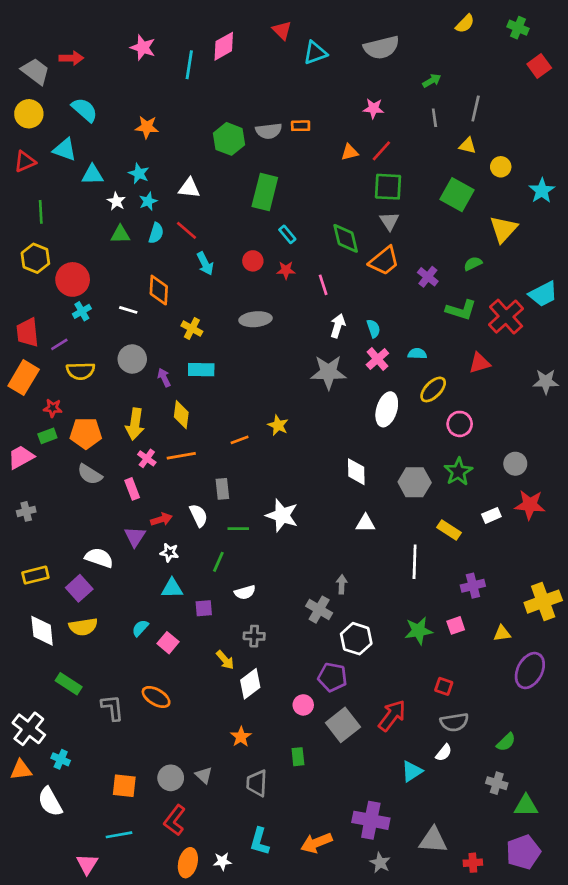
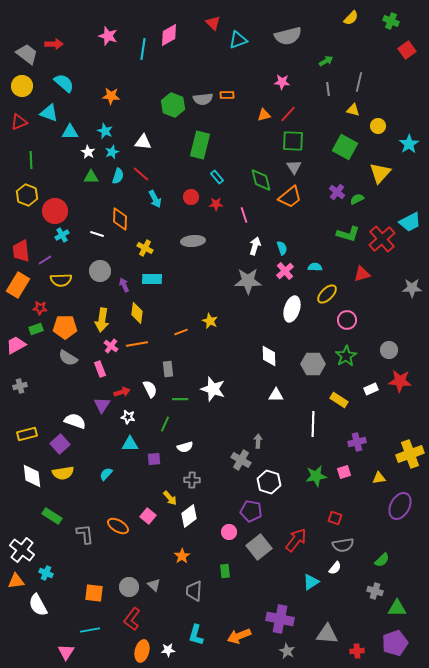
purple cross: (428, 277) -> (337, 192), moved
pink square: (168, 643) -> (148, 516), moved

